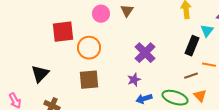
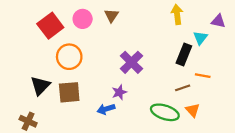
red square: (63, 32) -> (50, 26), moved, turned -30
black triangle: (40, 74) -> (40, 86), moved
blue arrow: (144, 99) -> (106, 109), moved

